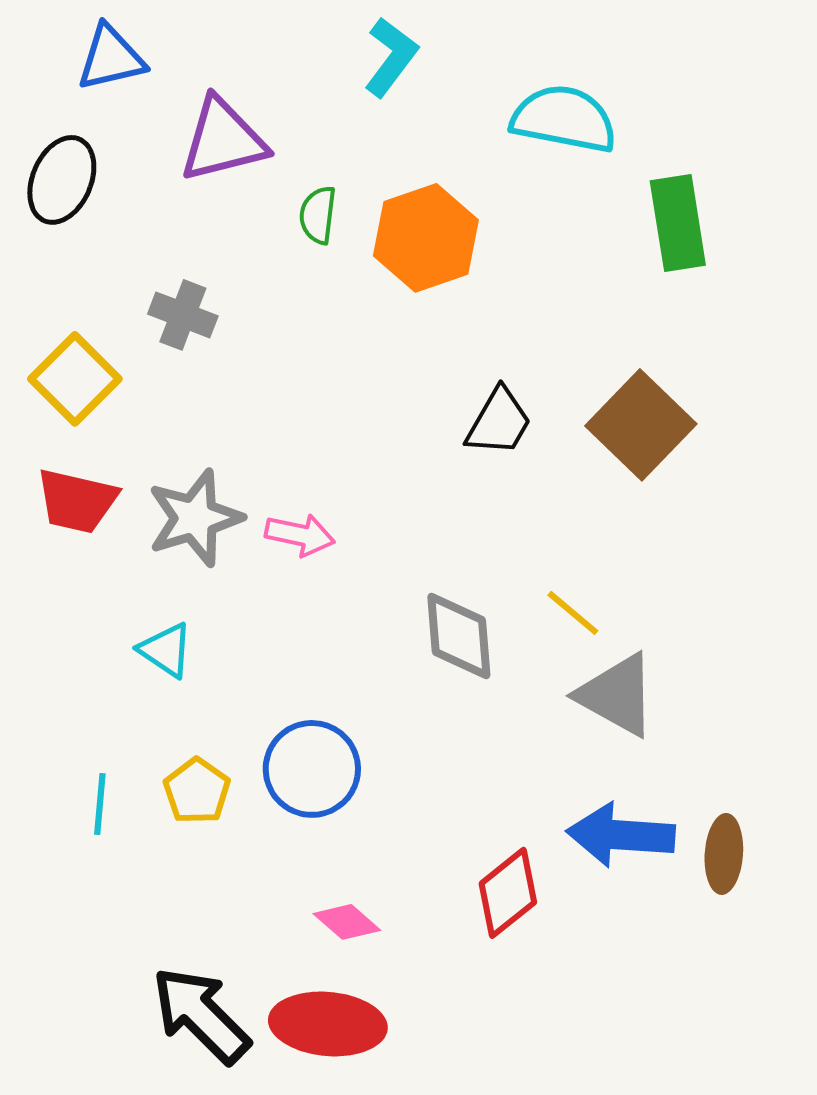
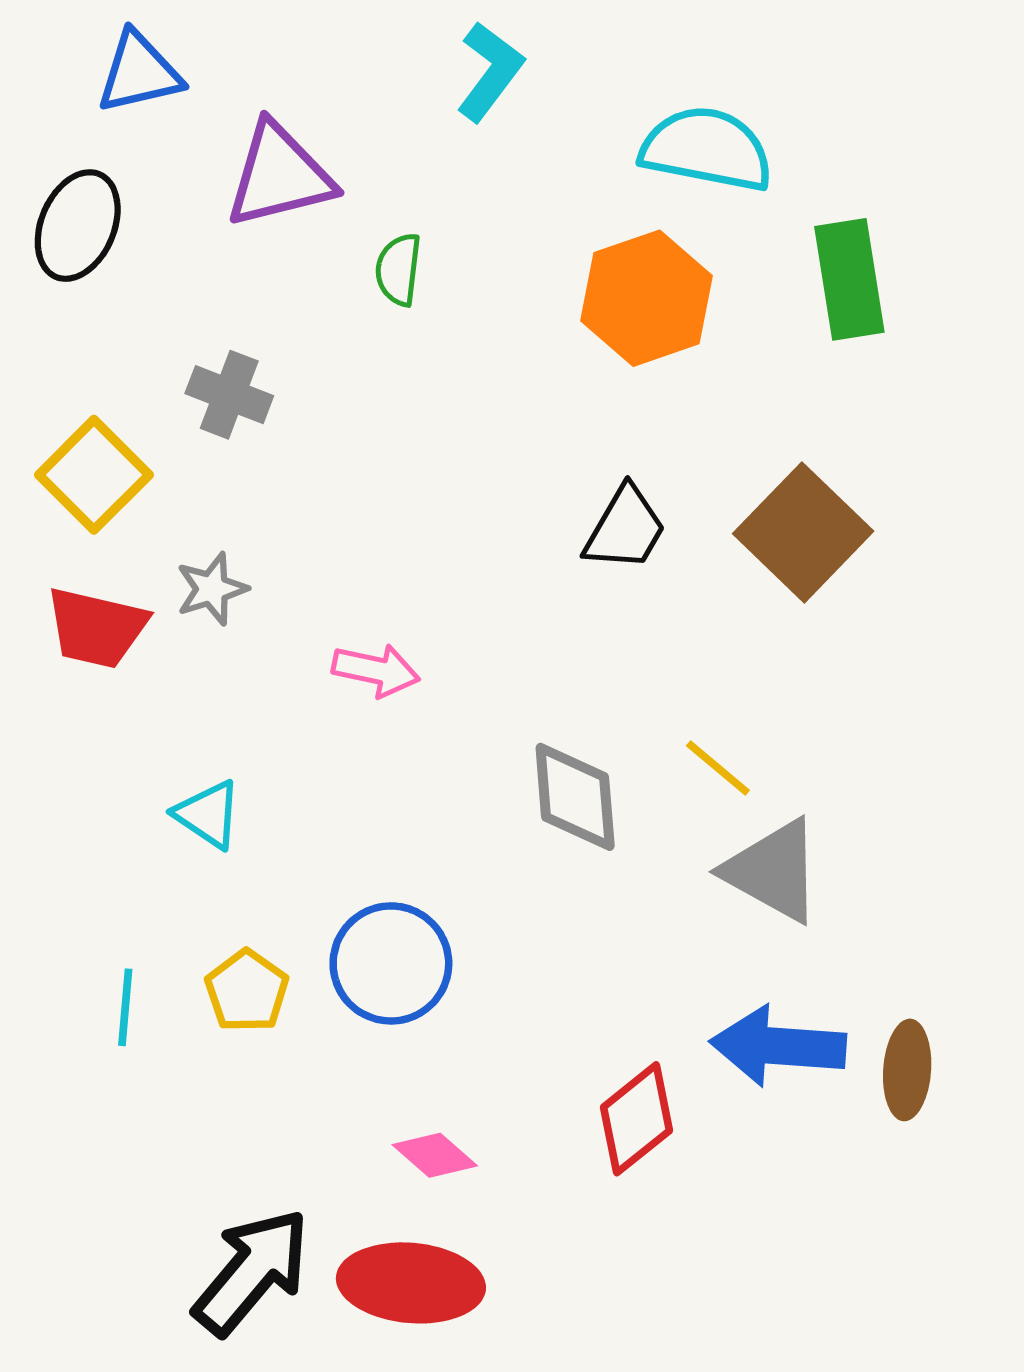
orange hexagon: (426, 238) -> (646, 298), moved
gray star: (195, 518) -> (212, 589), moved, size x0.6
black arrow: (201, 1015) -> (252, 1272), turned 85

